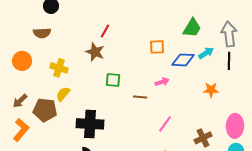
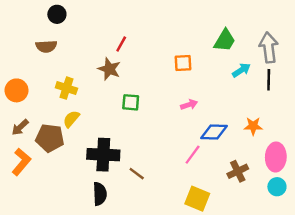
blue diamond: (183, 60) -> (214, 132), moved
orange circle: (22, 61) -> (17, 90), moved
orange star: (211, 90) -> (253, 126), moved
brown line: (140, 97) -> (137, 174), moved, turned 32

